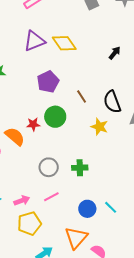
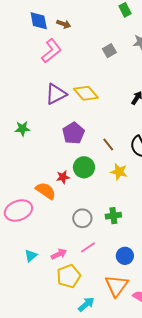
yellow star: (99, 127) -> (119, 172), moved

